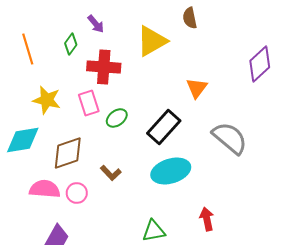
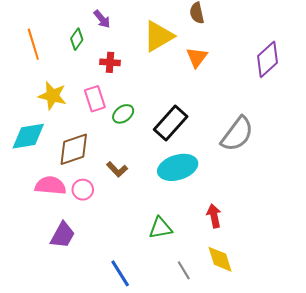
red cross: (104, 67) -> (110, 62), size x0.6
orange triangle: (197, 88) -> (197, 57), moved
gray semicircle: (230, 138) -> (237, 134), turned 87

